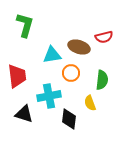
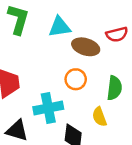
cyan triangle: (52, 55) -> (59, 27), moved

